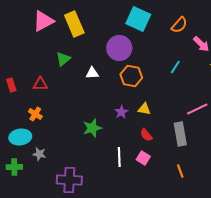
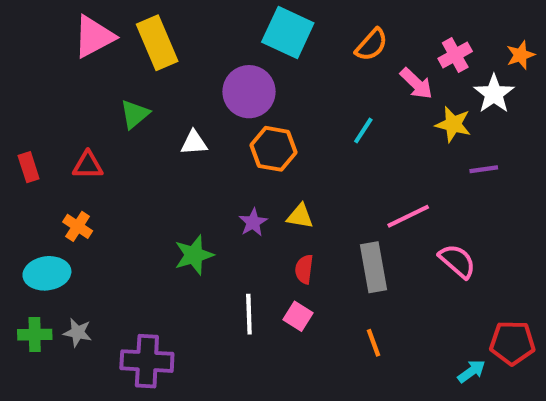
red semicircle: (146, 135) -> (304, 269), turned 48
gray star: (39, 154) -> (78, 333), moved

